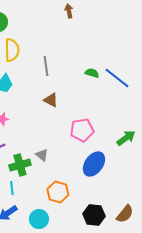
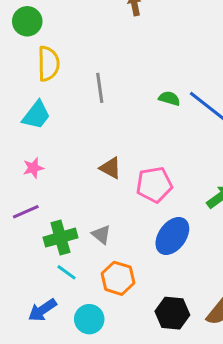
brown triangle: (51, 100) -> (110, 168), moved
gray triangle: (42, 155) -> (101, 234), moved
cyan line: (12, 188) -> (67, 272), moved, turned -48

